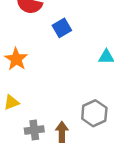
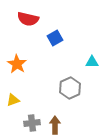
gray hexagon: (94, 113) -> (70, 88), moved

